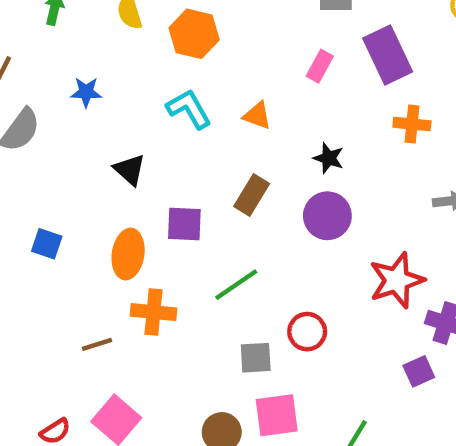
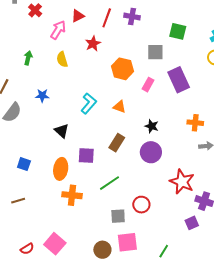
orange hexagon: (194, 34) -> (122, 69), moved
cyan L-shape: (189, 109) -> (89, 103), turned 70
orange cross: (412, 124) -> (195, 123), moved
red star: (397, 280) -> (182, 182), turned -30
brown line: (97, 344) -> (18, 201), moved

